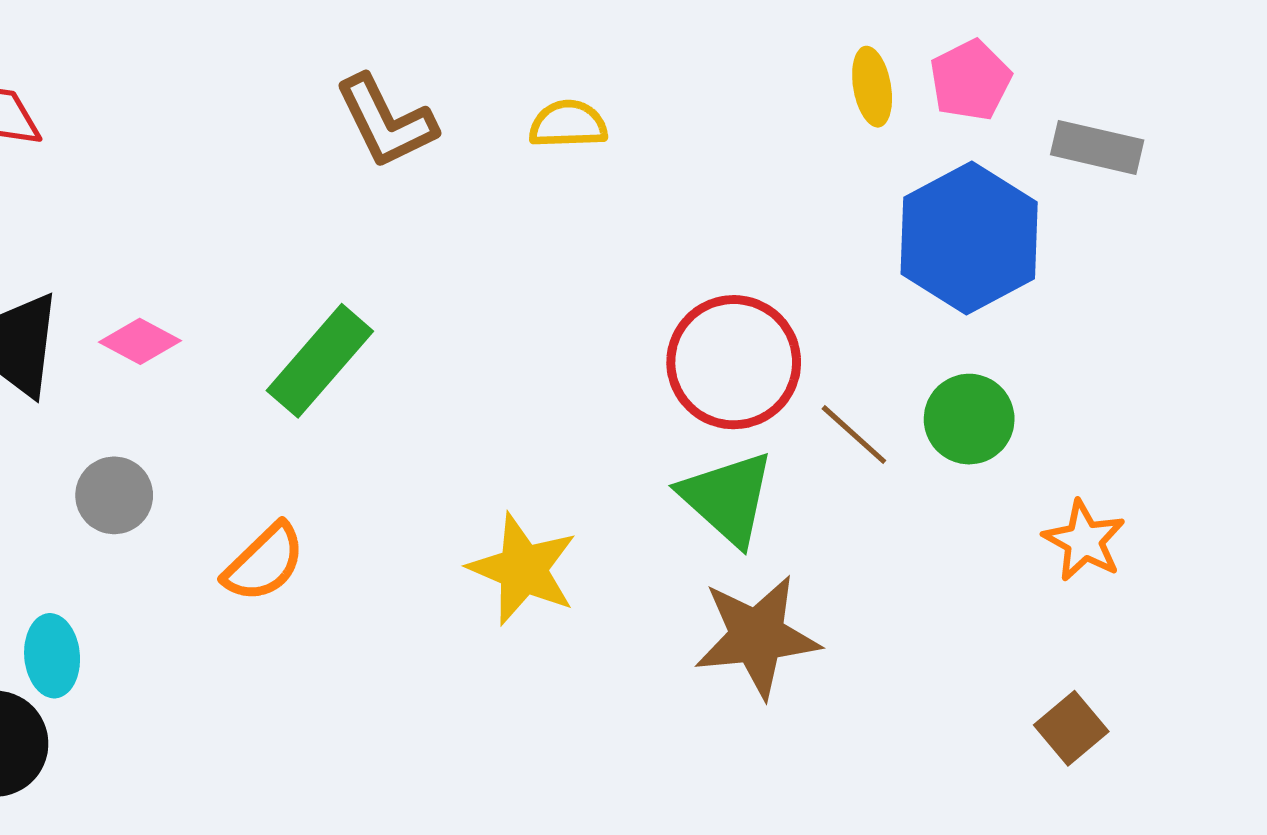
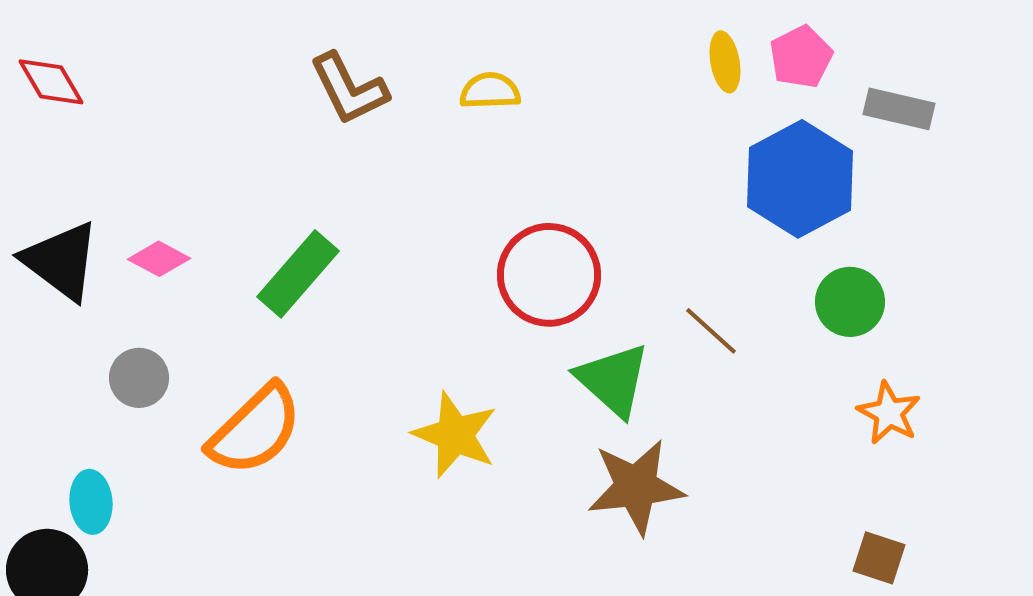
red circle: (734, 362) -> (549, 275), moved
green circle: (969, 419) -> (850, 302), moved
orange semicircle: (264, 563) -> (255, 430), size x1.5
brown square: (1071, 728) -> (879, 558), turned -32

